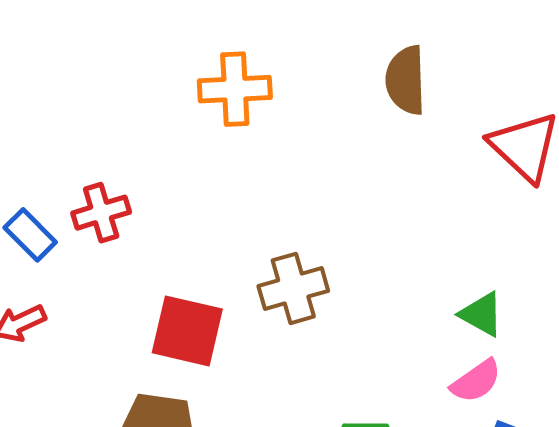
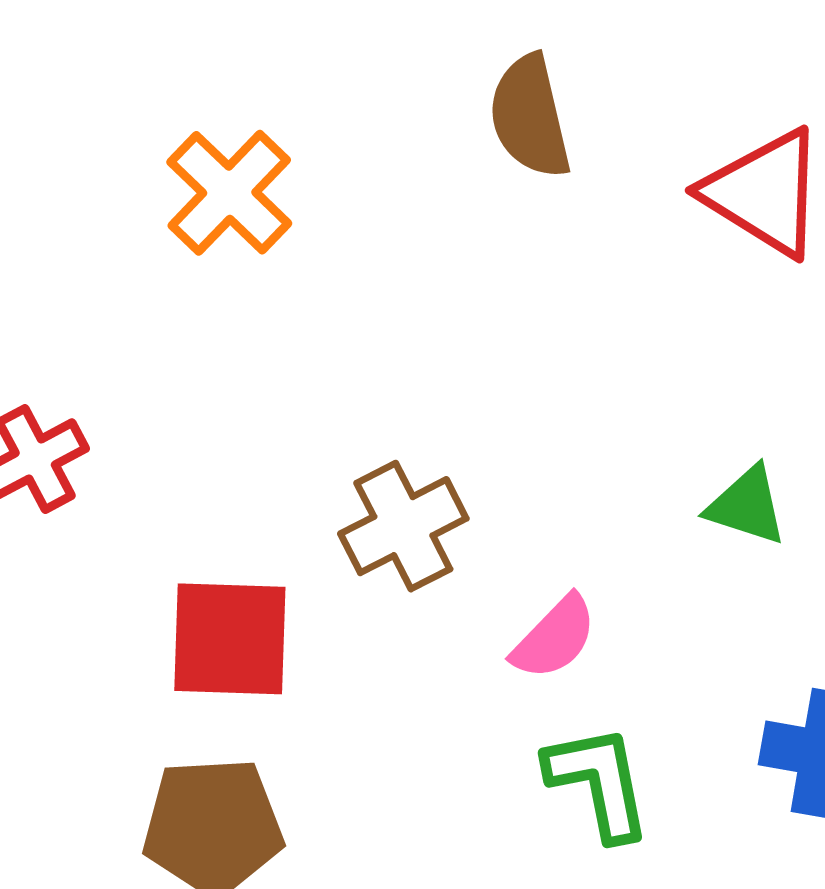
orange cross: (235, 89) -> (229, 193), turned -32
pink semicircle: (476, 381) -> (554, 638), moved

